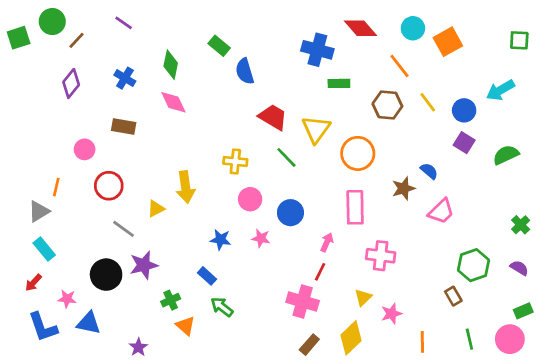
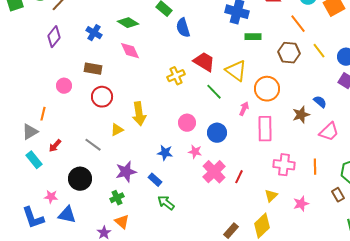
green diamond: (171, 65) -> (128, 23), turned -70
yellow triangle: (316, 129) -> (236, 71), turned -30
yellow cross: (235, 162) -> (176, 76), moved, turned -30
red circle: (109, 186) -> (102, 97), moved
pink arrow: (327, 242) -> (244, 109), moved
purple star: (144, 265) -> (126, 172), moved
red arrow: (33, 283) -> (55, 146), moved
green cross: (171, 300) -> (117, 198), moved
pink cross: (303, 301) -> (214, 172), moved, turned 30
pink star: (391, 314) -> (301, 204), moved
orange triangle: (185, 326) -> (122, 222), moved
orange line: (422, 342) -> (315, 167), moved

